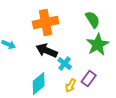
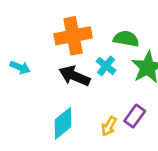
green semicircle: (93, 20) -> (126, 39), moved, turned -48
cyan cross: (65, 64) -> (106, 66), moved

